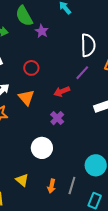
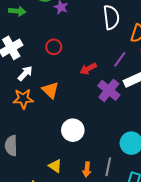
purple line: (82, 73) -> (120, 59), moved
orange triangle: (26, 98) -> (50, 90), moved
purple cross: (57, 118) -> (109, 90), moved, size x1.5

